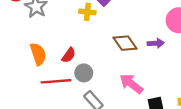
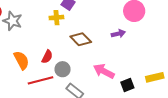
brown diamond: (125, 43) -> (81, 39), moved

